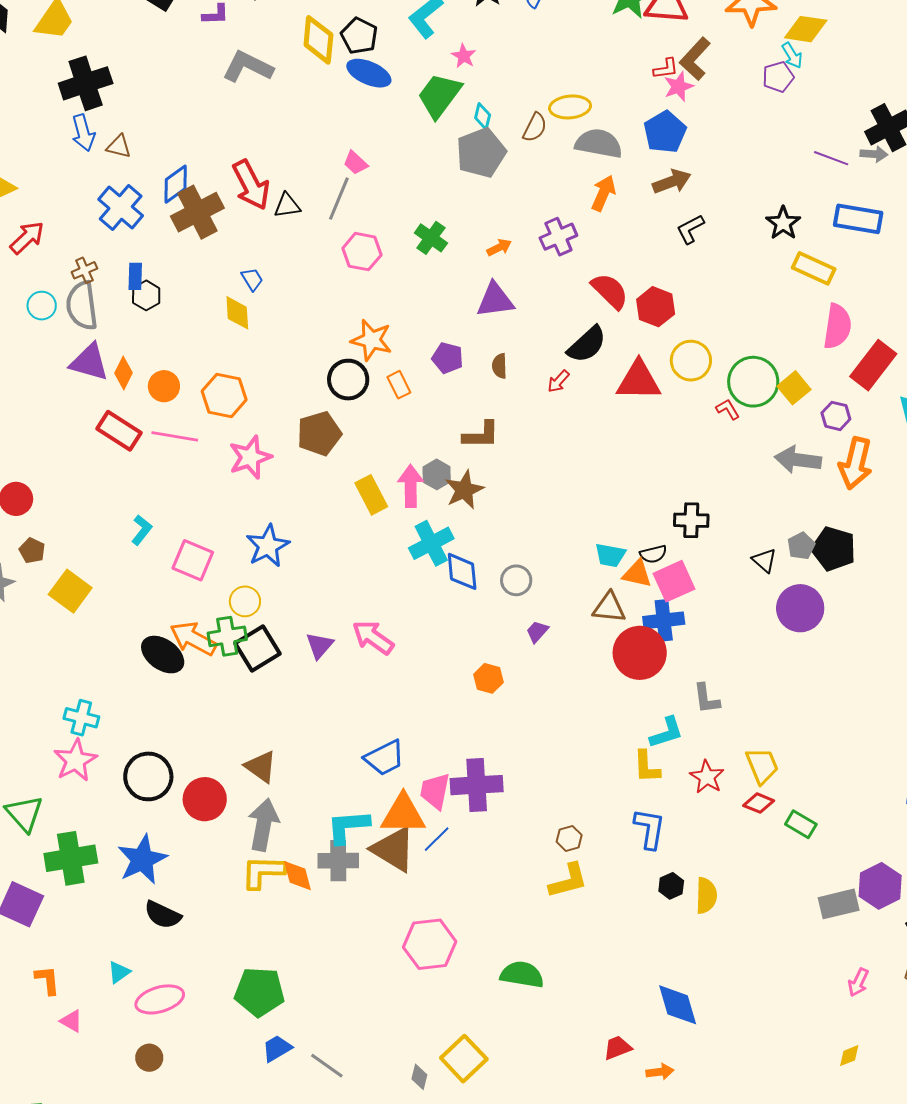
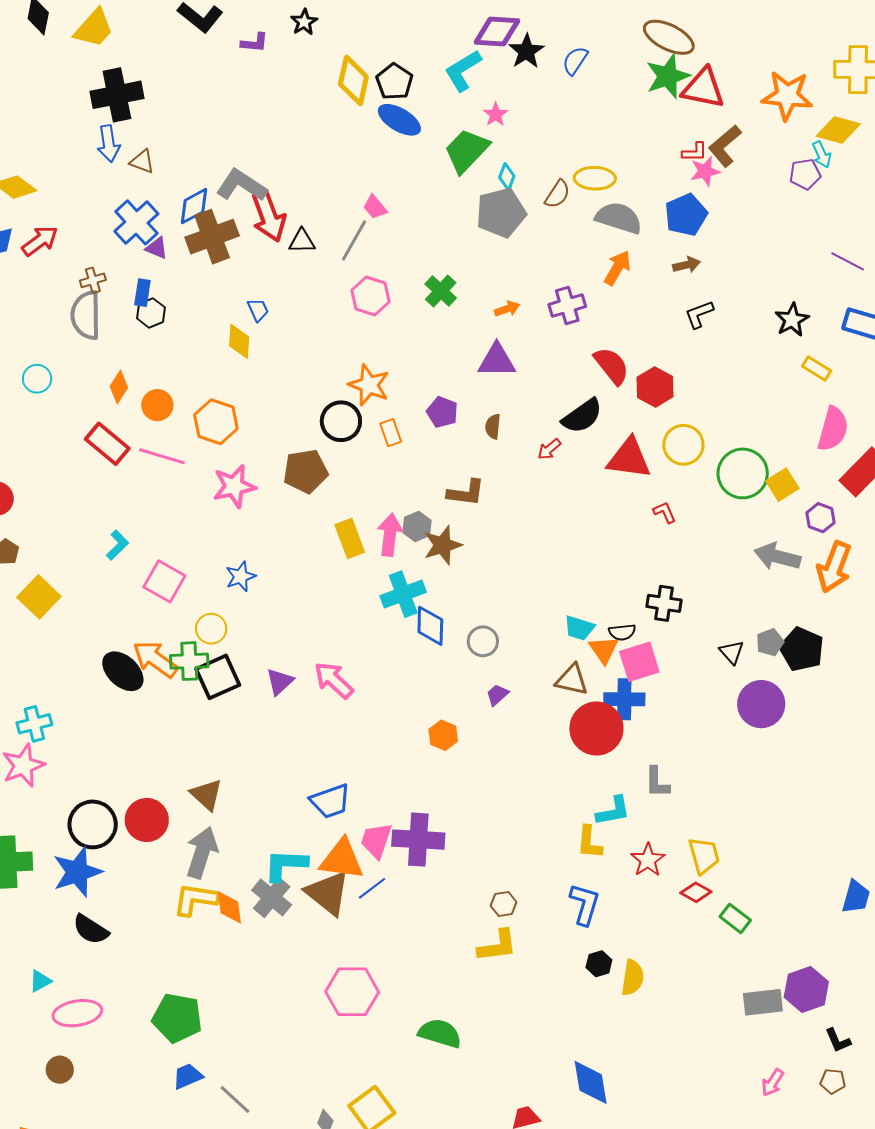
gray L-shape: (248, 67) -> (242, 185), moved
brown arrow: (672, 182) -> (686, 265), size x0.7
yellow rectangle: (814, 268) -> (817, 369), size x0.7
cyan circle: (42, 306) -> (37, 379), moved
purple triangle: (89, 362) -> (157, 248), moved, size x0.6
red L-shape: (728, 409) -> (665, 512), moved
blue star: (268, 546) -> (241, 577), size x0.7
orange triangle: (637, 574) -> (604, 650), turned 36
cyan cross: (81, 718) -> (34, 724), turned -36
black circle: (148, 776) -> (93, 824), moved
gray cross: (338, 861) -> (272, 897), turned 33

